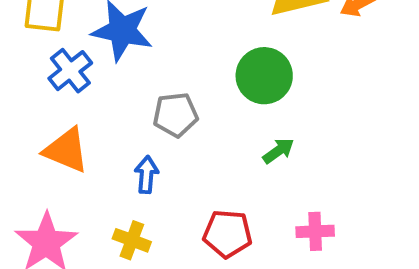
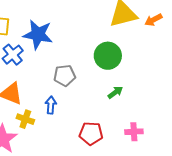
yellow cross: (132, 240) -> (25, 119), moved

